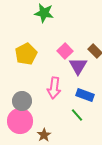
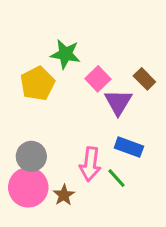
green star: (44, 13) -> (65, 54), moved
pink arrow: (54, 88) -> (90, 164), moved
brown star: (44, 135) -> (64, 195), moved

